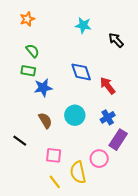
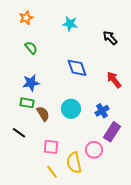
cyan star: (83, 25) -> (70, 24), moved
green rectangle: (28, 71) -> (27, 103), moved
red arrow: (108, 86) -> (114, 80), moved
blue star: (43, 88) -> (31, 83), moved

